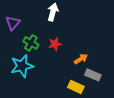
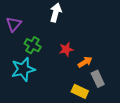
red star: (55, 44) -> (66, 49), moved
gray rectangle: (93, 75) -> (98, 79), turned 42

